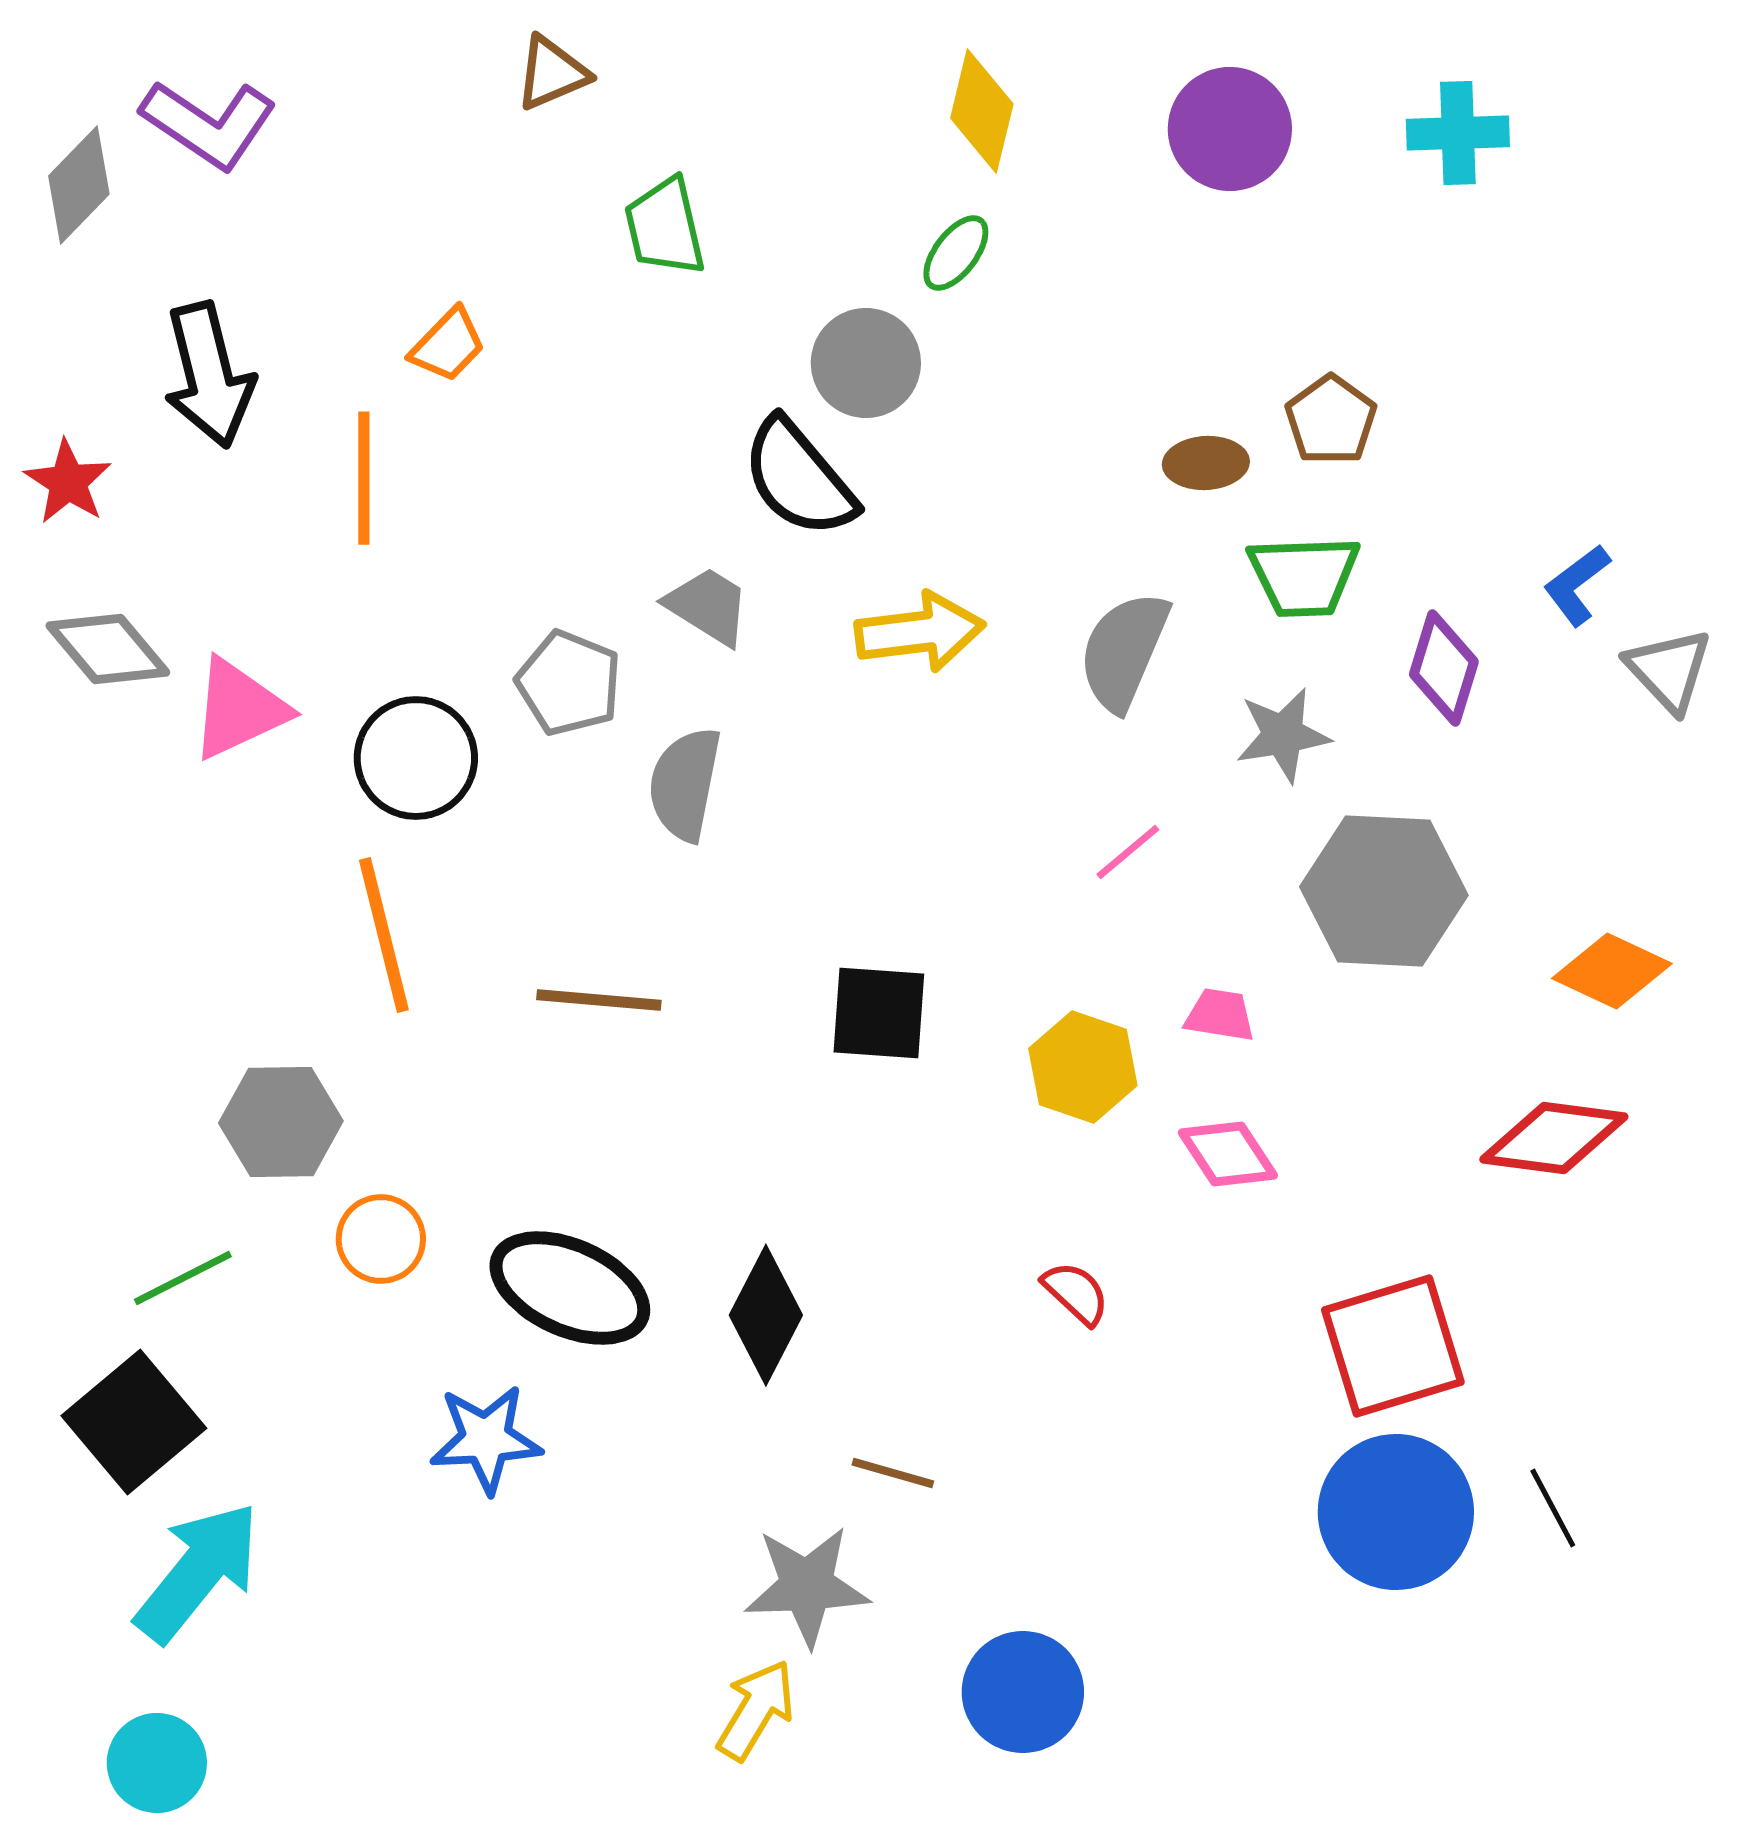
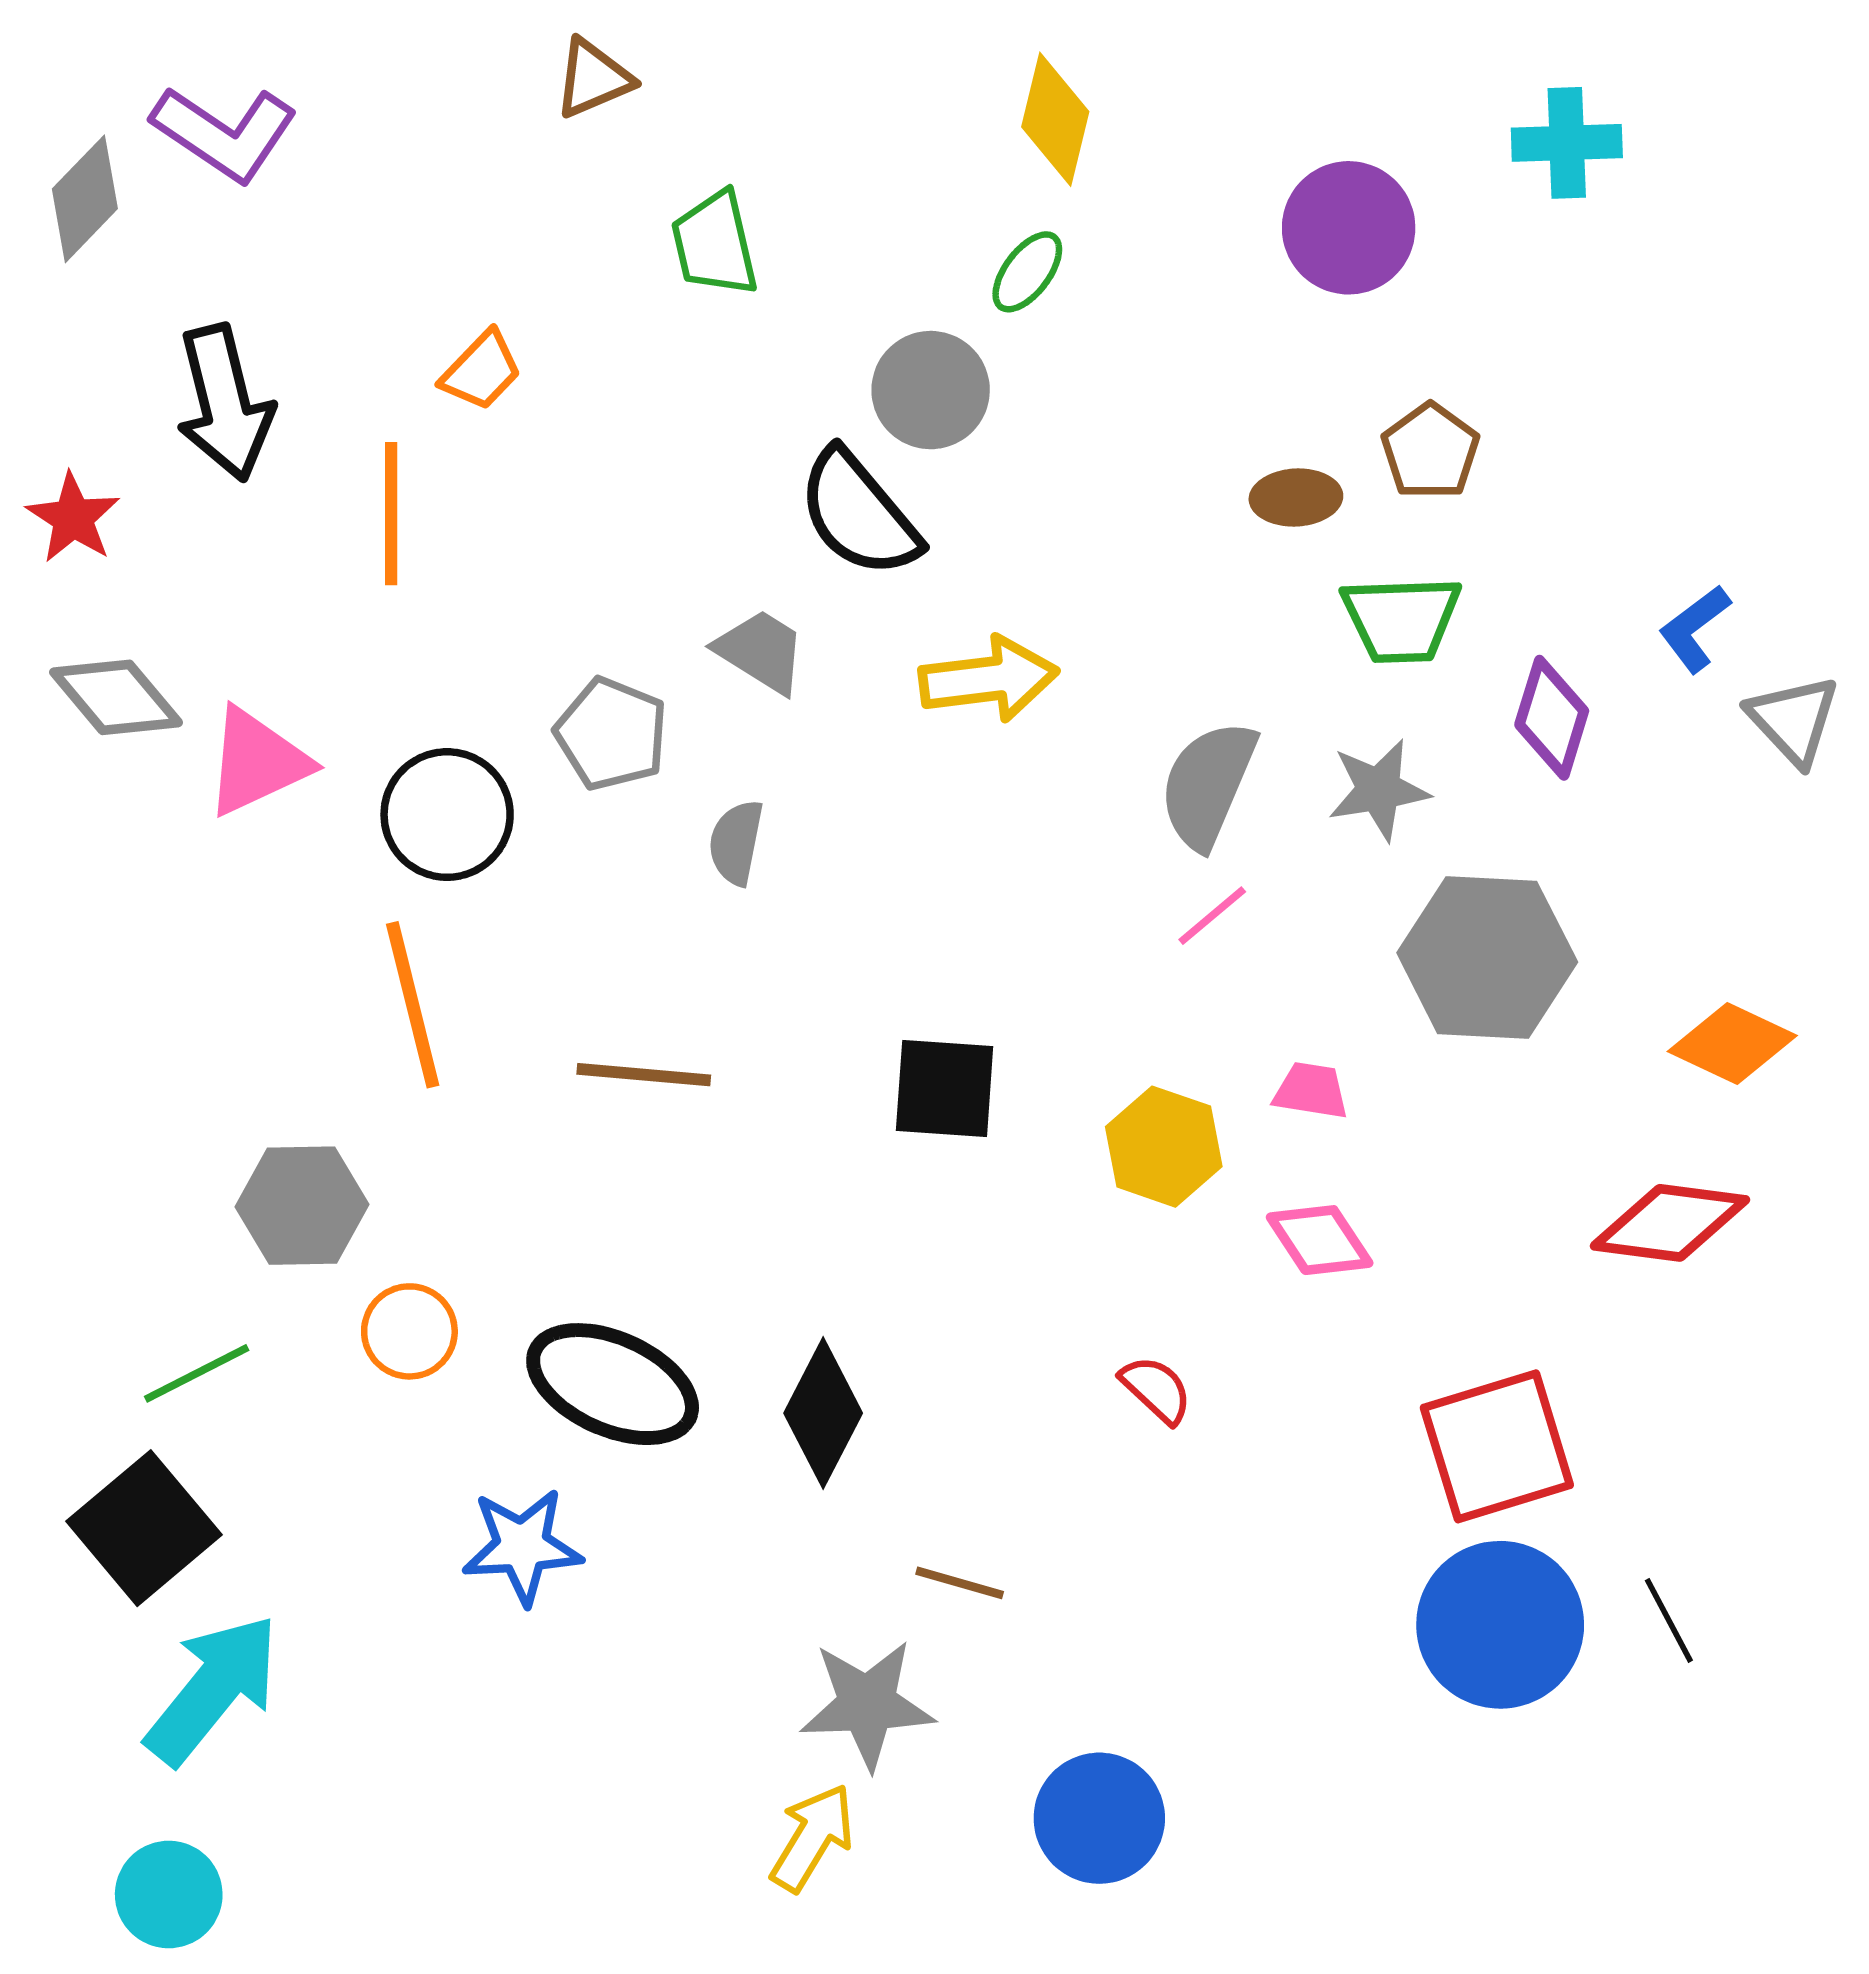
purple circle: (1230, 129) -> (1349, 228), moved
gray semicircle: (1124, 651) -> (1208, 784), moved
gray semicircle: (685, 784) -> (736, 842), size x0.7

